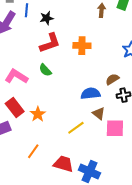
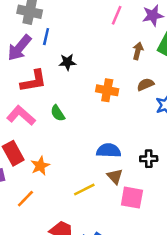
black star: (47, 18) -> (67, 62), moved
red L-shape: (50, 43) -> (33, 81), moved
brown semicircle: (112, 79) -> (146, 84), moved
orange line: (33, 151) -> (25, 199), moved

